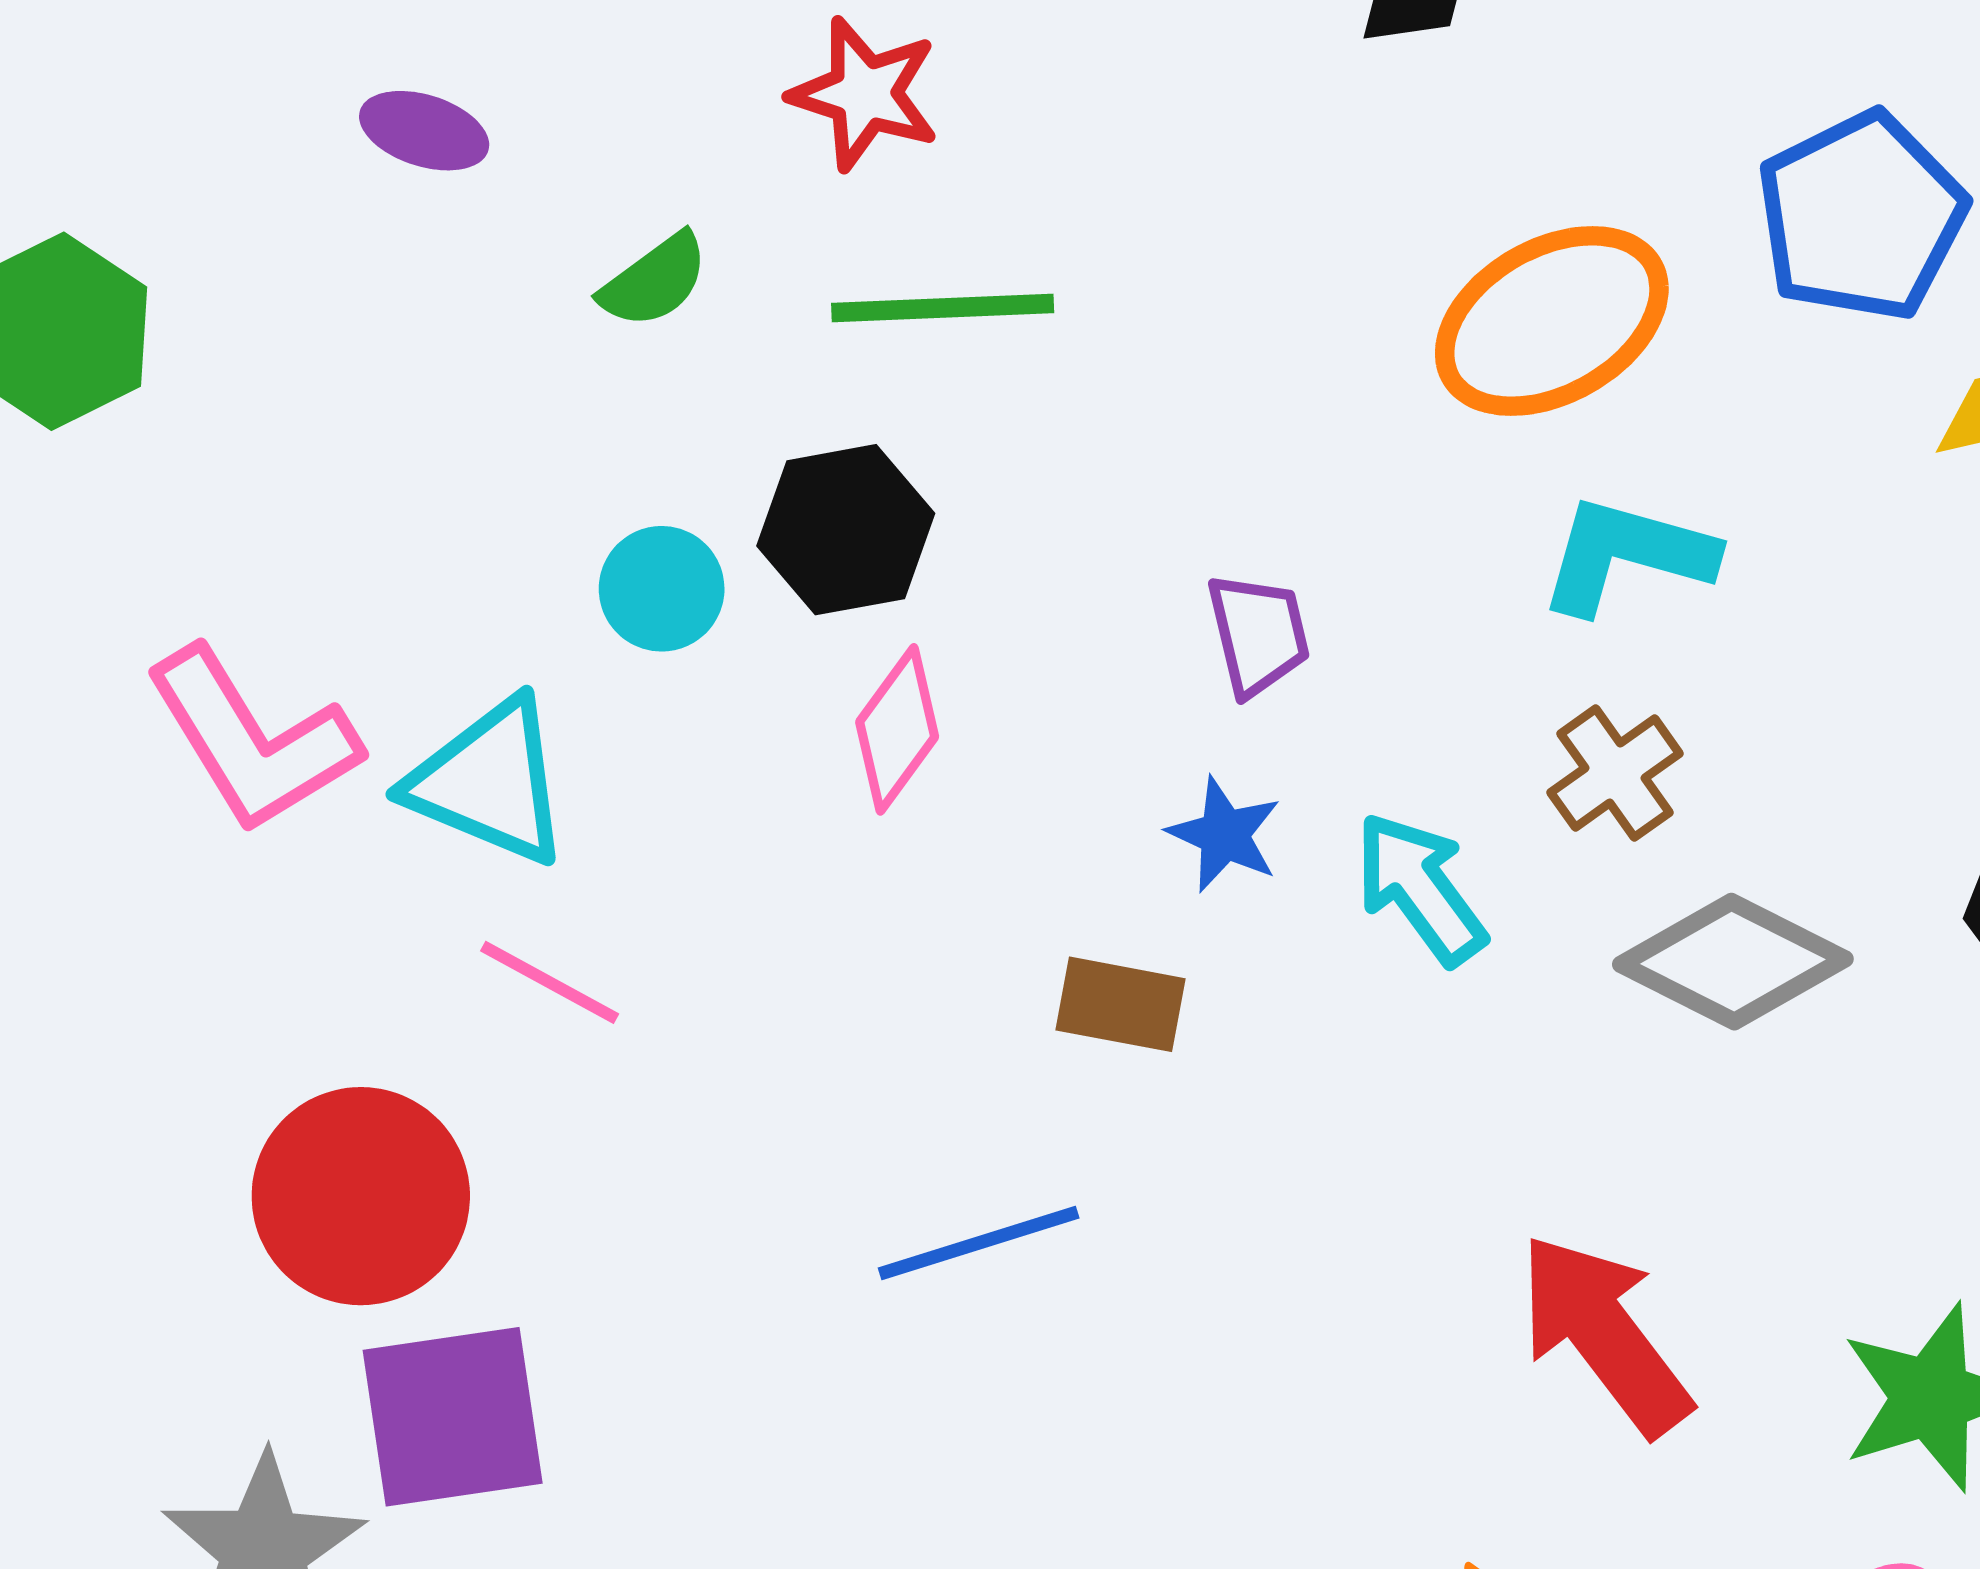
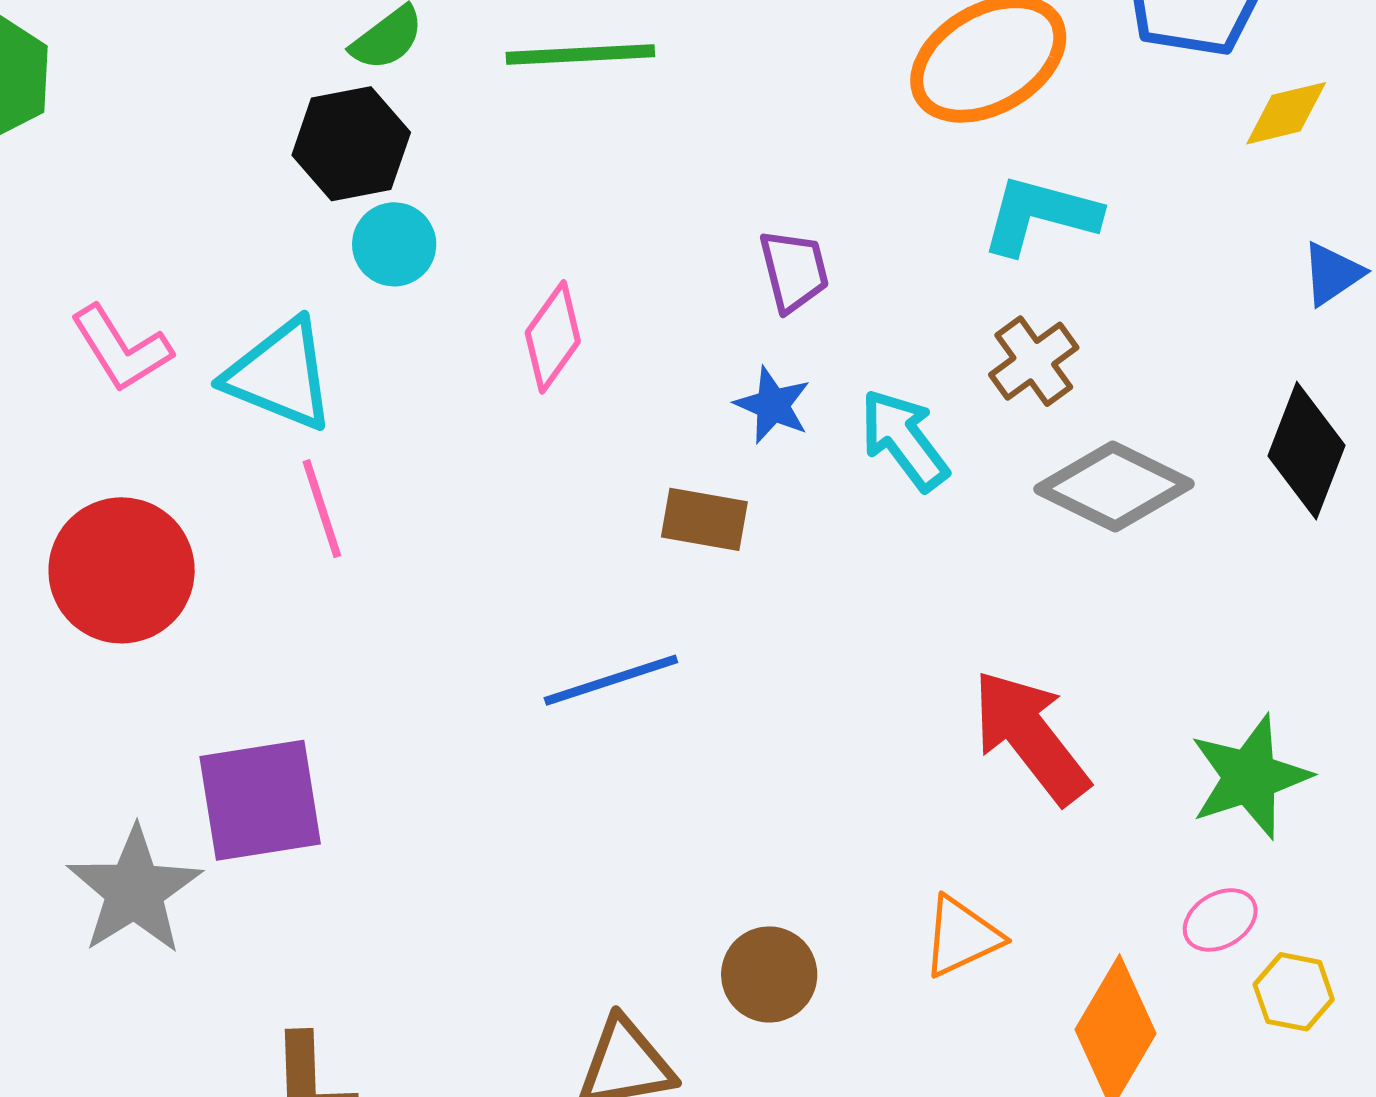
black hexagon: (846, 530) -> (351, 144), moved
pink L-shape: (252, 740) -> (121, 349), size x0.7
pink line: (550, 982) -> (322, 509), turned 44
red circle: (361, 1196) -> (122, 570), moved

